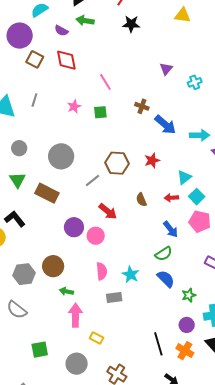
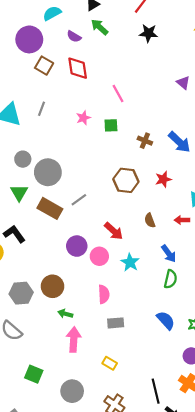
green arrow: (85, 21) -> (100, 27), turned 30
purple triangle: (166, 69) -> (183, 83), turned -32
brown cross: (142, 106) -> (145, 141), moved
gray circle: (61, 156) -> (48, 172), moved
gray line: (93, 180) -> (79, 200), moved
blue arrow: (171, 229) -> (169, 254), moved
green semicircle: (164, 254) -> (171, 279), turned -48
cyan star: (131, 275) -> (130, 262), moved
blue semicircle: (166, 279) -> (166, 320), moved
yellow rectangle: (97, 338) -> (110, 363), moved
black line: (158, 344) -> (156, 391), moved
green square: (40, 350) -> (34, 374), turned 30

